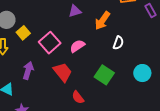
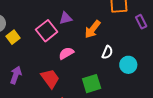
pink square: (50, 43) -> (47, 31), moved
cyan circle: (142, 73) -> (128, 65), moved
green square: (104, 75) -> (92, 84), turned 36

